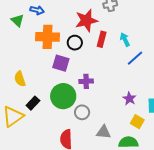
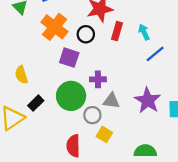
orange cross: (48, 37) -> (54, 27), turned 35
purple star: (129, 99) -> (148, 100), size x1.6
yellow square: (137, 122) -> (104, 134), moved
gray triangle: (103, 132) -> (111, 101), moved

